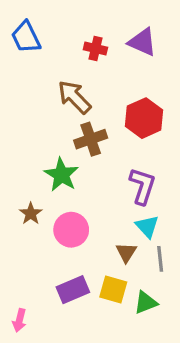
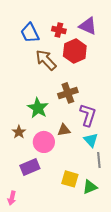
blue trapezoid: (26, 37) -> (30, 33), moved
red hexagon: (144, 118) -> (75, 51), moved
brown cross: (91, 139) -> (68, 93), moved
brown triangle: (126, 252) -> (64, 130), moved, turned 48
purple rectangle: (73, 290) -> (30, 167), moved

